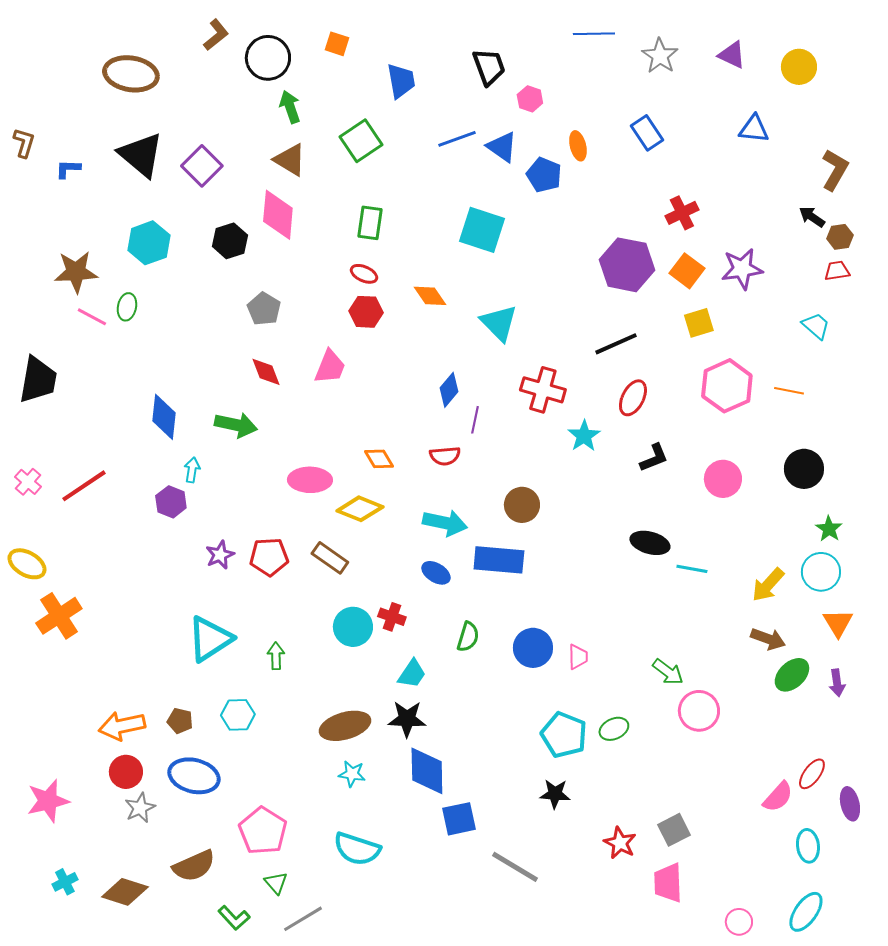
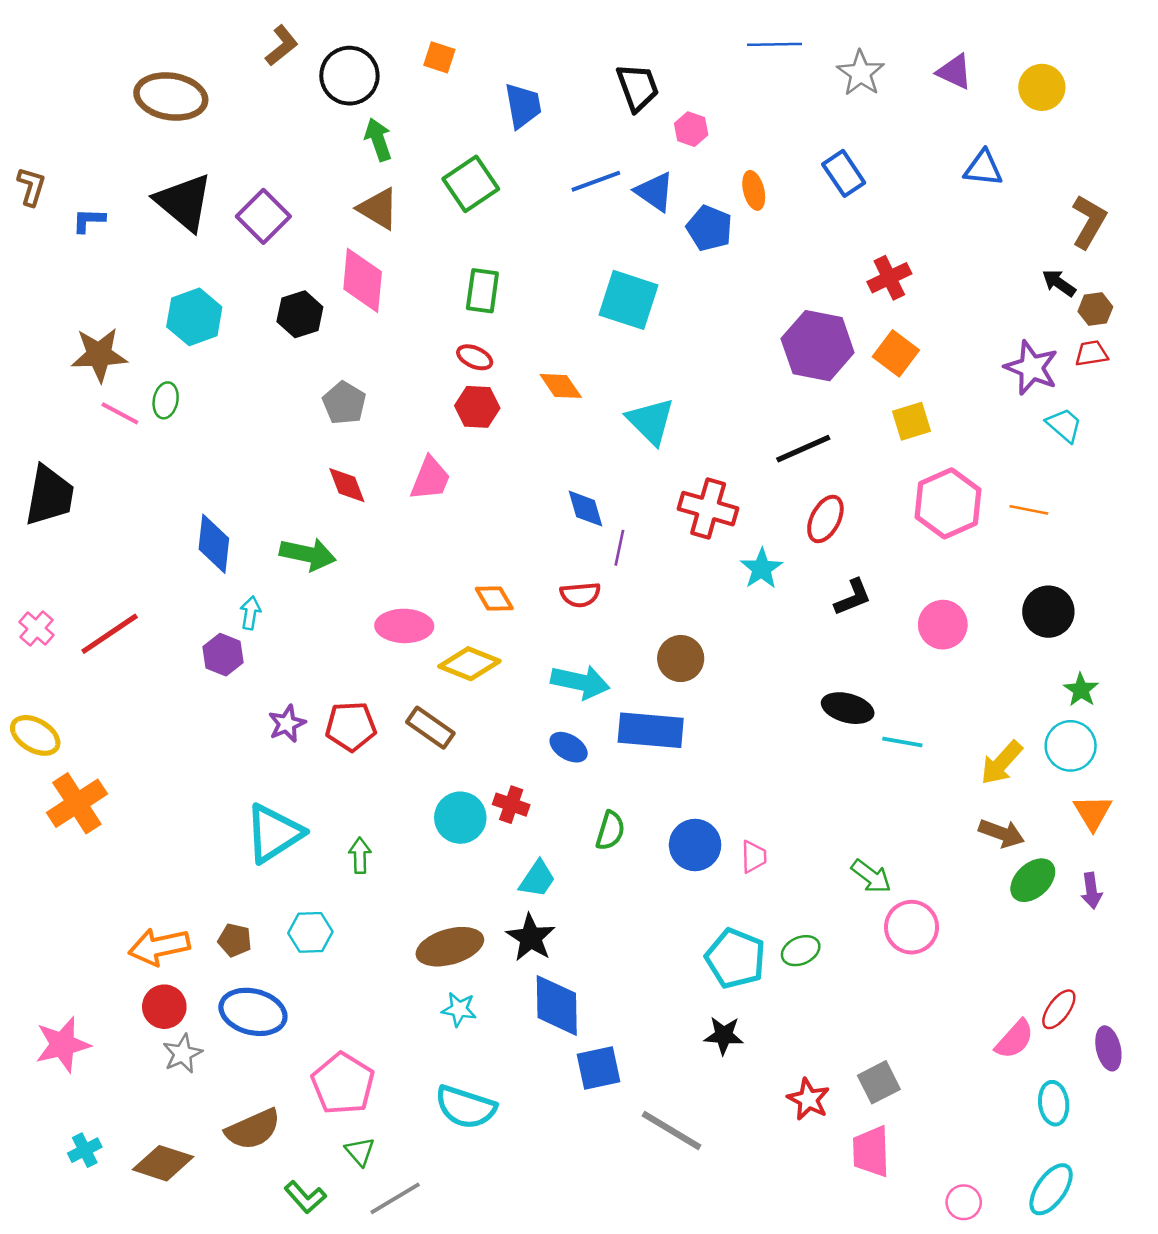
purple star: (742, 269) -> (1031, 368), moved, turned 30
blue diamond: (449, 390) -> (585, 509), turned -56
black star: (407, 719) -> (531, 938), turned 30

